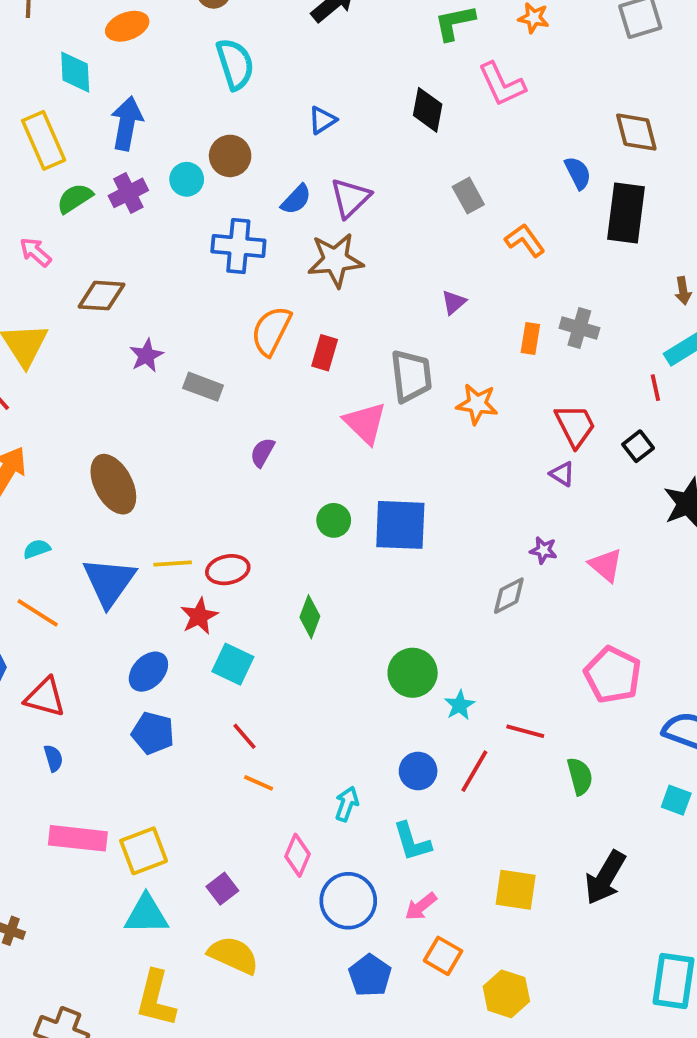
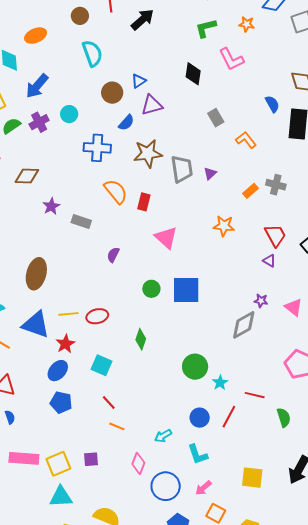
blue arrow: (127, 123) -> (37, 86), turned -148
brown circle: (230, 156) -> (112, 93), moved
purple triangle: (350, 198) -> (152, 105), moved, turned 30
orange semicircle: (271, 331) -> (116, 191), turned 116
orange rectangle: (530, 339) -> (250, 191), turned 42
gray trapezoid: (411, 376) -> (182, 169), moved
brown ellipse: (113, 484) -> (36, 274), turned 44
blue triangle: (109, 582) -> (36, 325), turned -44
gray diamond: (509, 596) -> (244, 325), size x1.4
red star: (199, 616) -> (65, 344), moved
cyan arrow: (347, 804) -> (163, 436), turned -138
purple square: (222, 889) -> (91, 459), moved, turned 35

